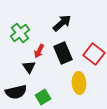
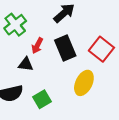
black triangle: (29, 67) -> (26, 64), turned -48
yellow ellipse: (79, 83) -> (84, 83), turned 30

